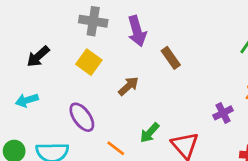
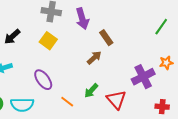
brown arrow: (128, 86) -> (94, 58), moved
purple cross: (223, 113) -> (143, 77), size x1.6

